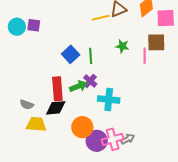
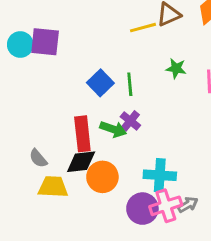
purple square: (34, 25) -> (45, 42), size x1.5
green arrow: (78, 86) -> (113, 129), turned 42
cyan cross: (109, 99) -> (160, 175), moved
gray semicircle: (27, 104) -> (38, 158), turned 32
orange circle: (82, 127) -> (102, 177), moved

